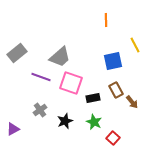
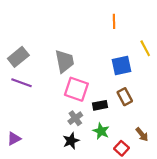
gray trapezoid: (60, 57) -> (65, 61), turned -60
purple line: (41, 77) -> (22, 83), moved
brown arrow: (132, 102) -> (142, 134), moved
gray cross: (40, 110) -> (75, 118), moved
black star: (65, 121) -> (71, 141), moved

